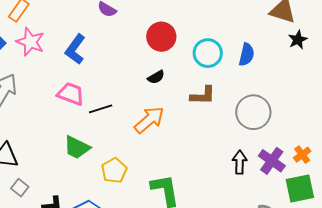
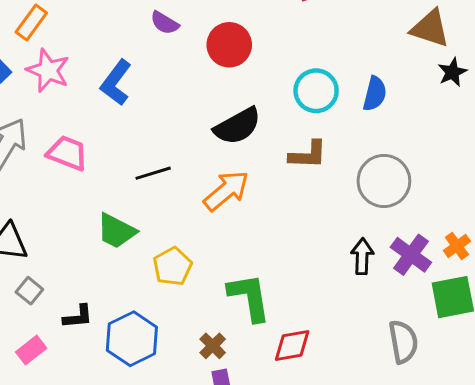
red circle: (161, 37) -> (229, 45), moved
black semicircle: (156, 77) -> (238, 126), size x1.8
pink trapezoid: (71, 94) -> (67, 153), moved

